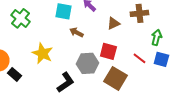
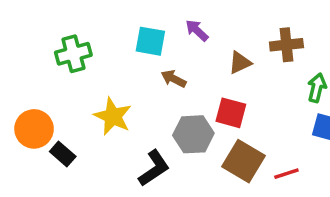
green cross: (20, 18) -> (73, 54), turned 36
red line: (139, 58) -> (286, 174), moved, turned -56

